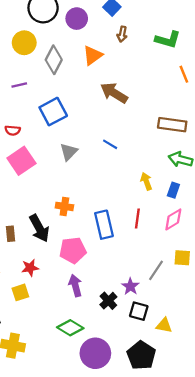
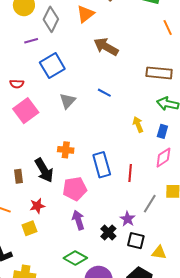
purple line: (19, 85) -> (31, 41), moved
red line: (137, 219) -> (130, 173), moved

